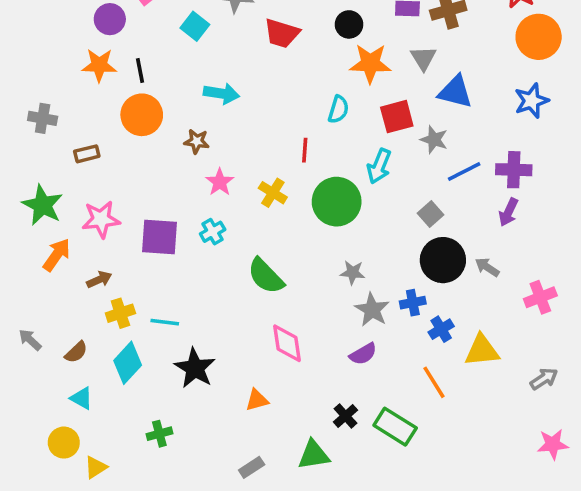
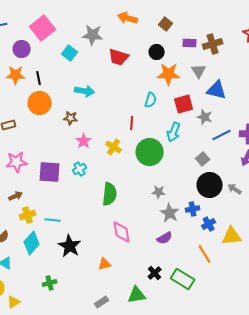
green semicircle: (266, 276) -> (110, 194), turned -130

